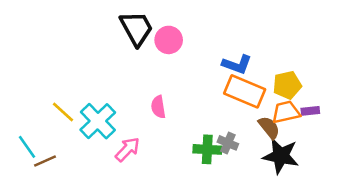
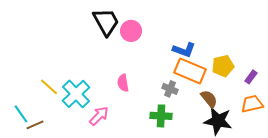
purple rectangle: (310, 111) -> (251, 77), moved, turned -48
orange trapezoid: (286, 112) -> (252, 104), moved
gray cross: (228, 143) -> (170, 89), moved

